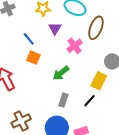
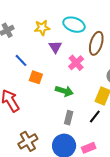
blue line: (29, 39) -> (21, 60), moved
green arrow: (61, 73) -> (64, 91), turned -120

